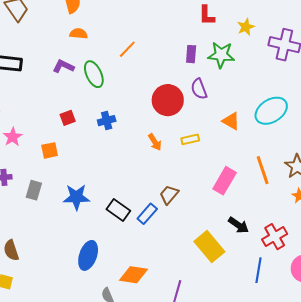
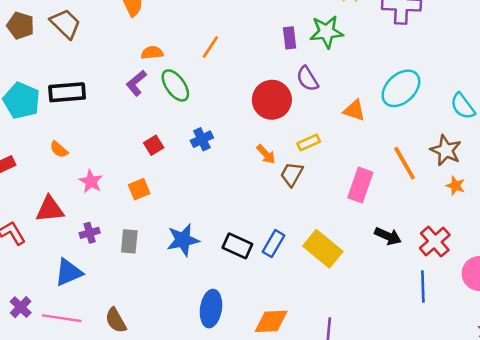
orange semicircle: (79, 34) -> (152, 53), moved
purple L-shape: (63, 66) -> (136, 83), turned -55
brown trapezoid: (169, 195) -> (292, 174), moved
yellow rectangle: (209, 247) -> (323, 249), moved

